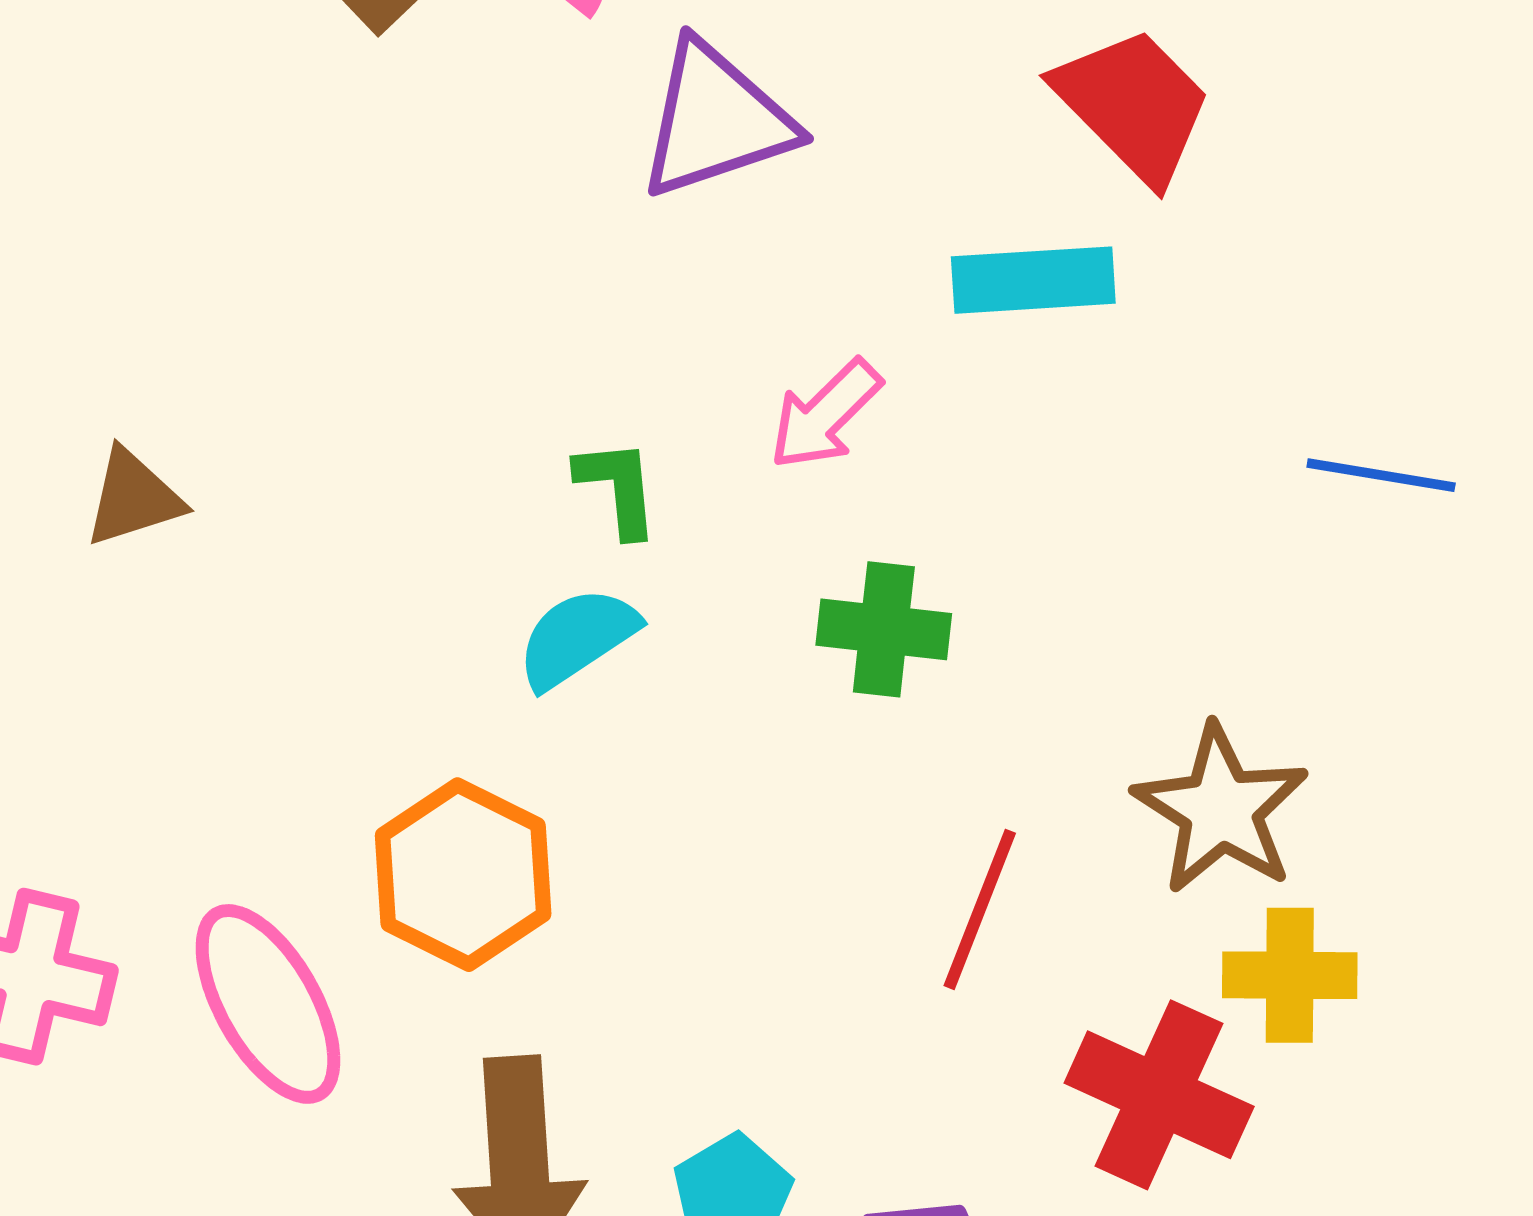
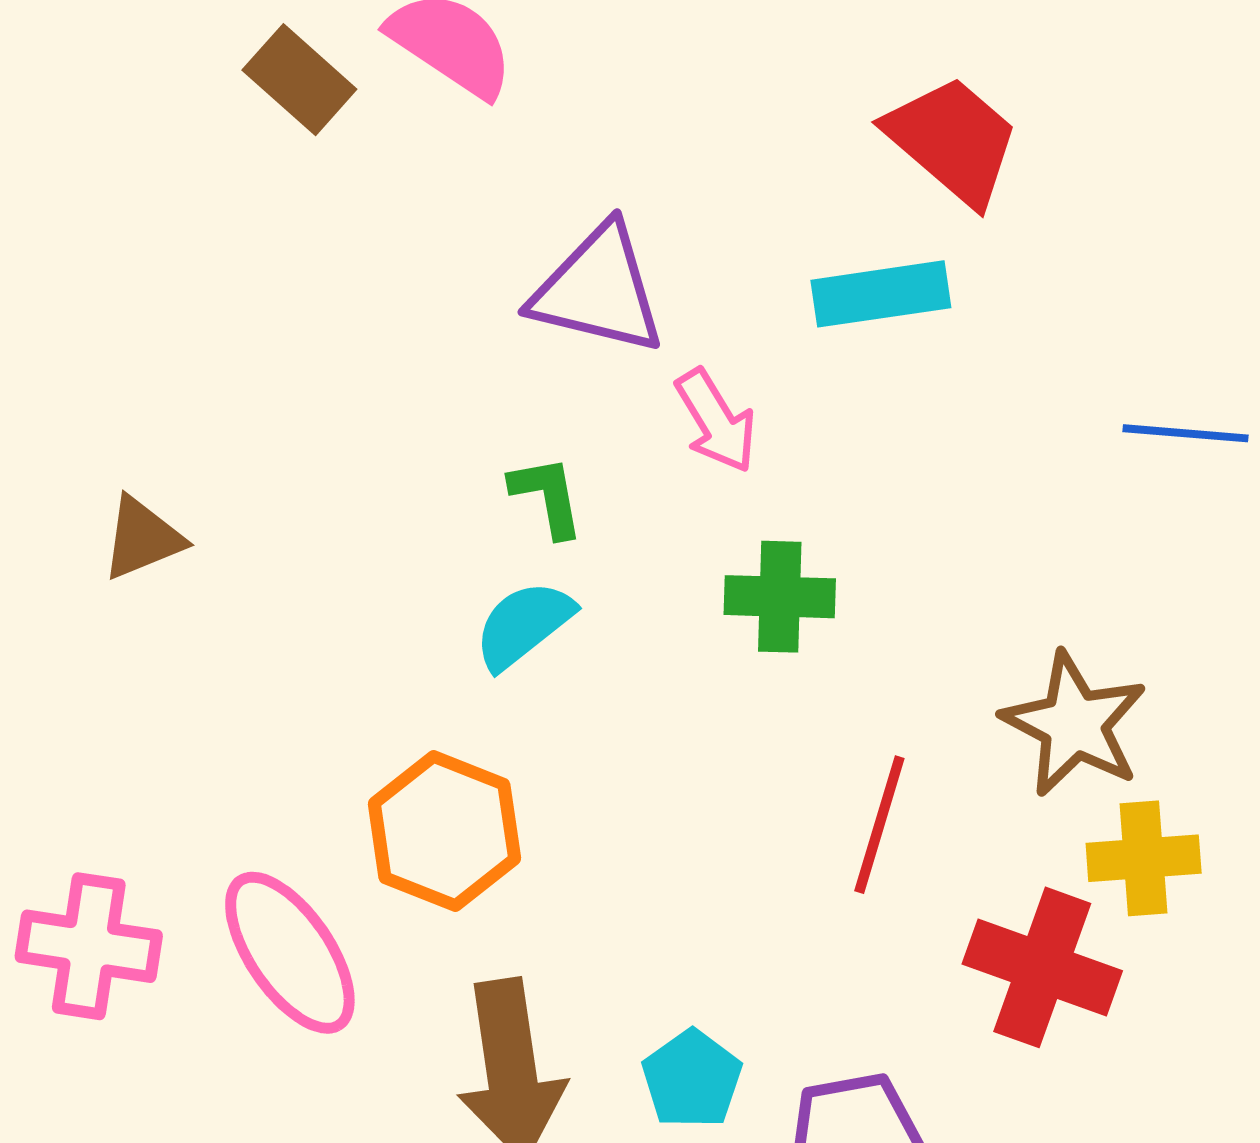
purple triangle: (716, 120) -> (598, 290), moved, turned 37
pink arrow: (825, 415) -> (716, 421), turned -72

